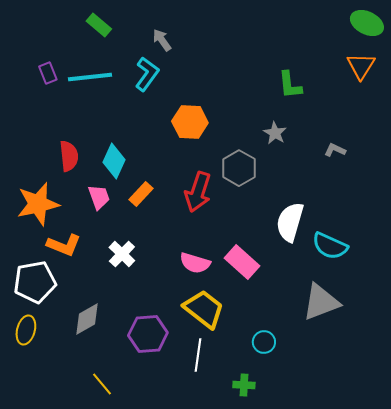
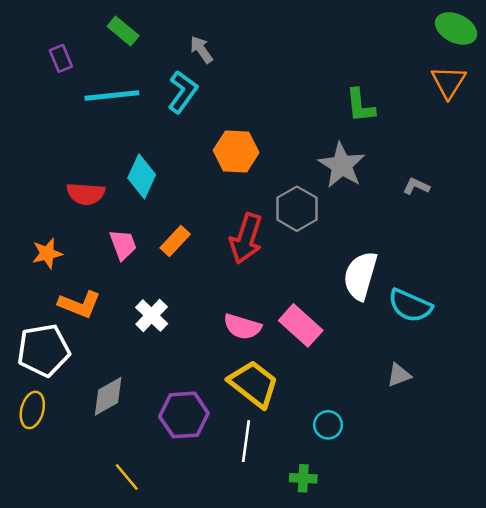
purple rectangle: (48, 73) -> (61, 58), moved
gray star: (275, 133) -> (342, 165), size x1.6
red semicircle: (69, 156) -> (86, 194), turned 100
cyan diamond: (114, 161) -> (142, 176), moved
orange star: (38, 204) -> (47, 253), size x0.6
gray triangle: (321, 302) -> (399, 375), size x0.5

